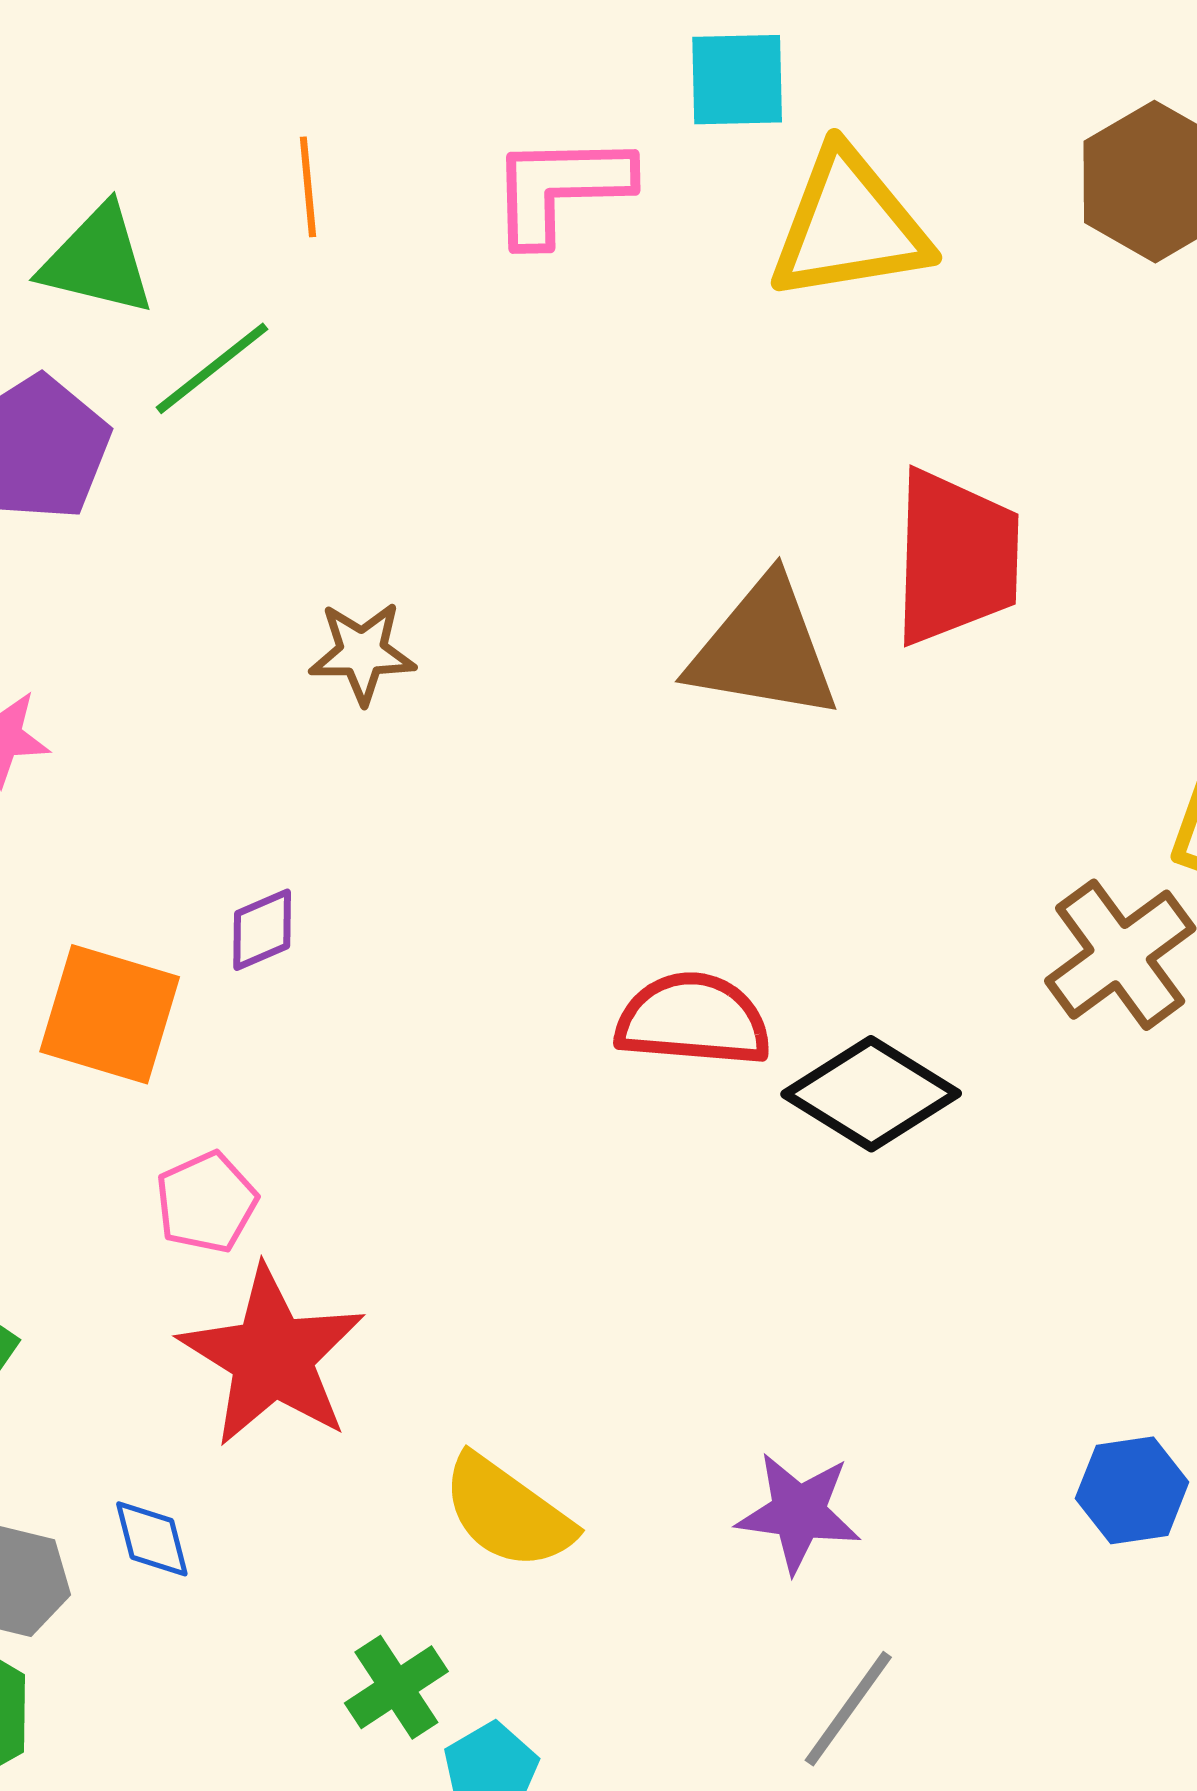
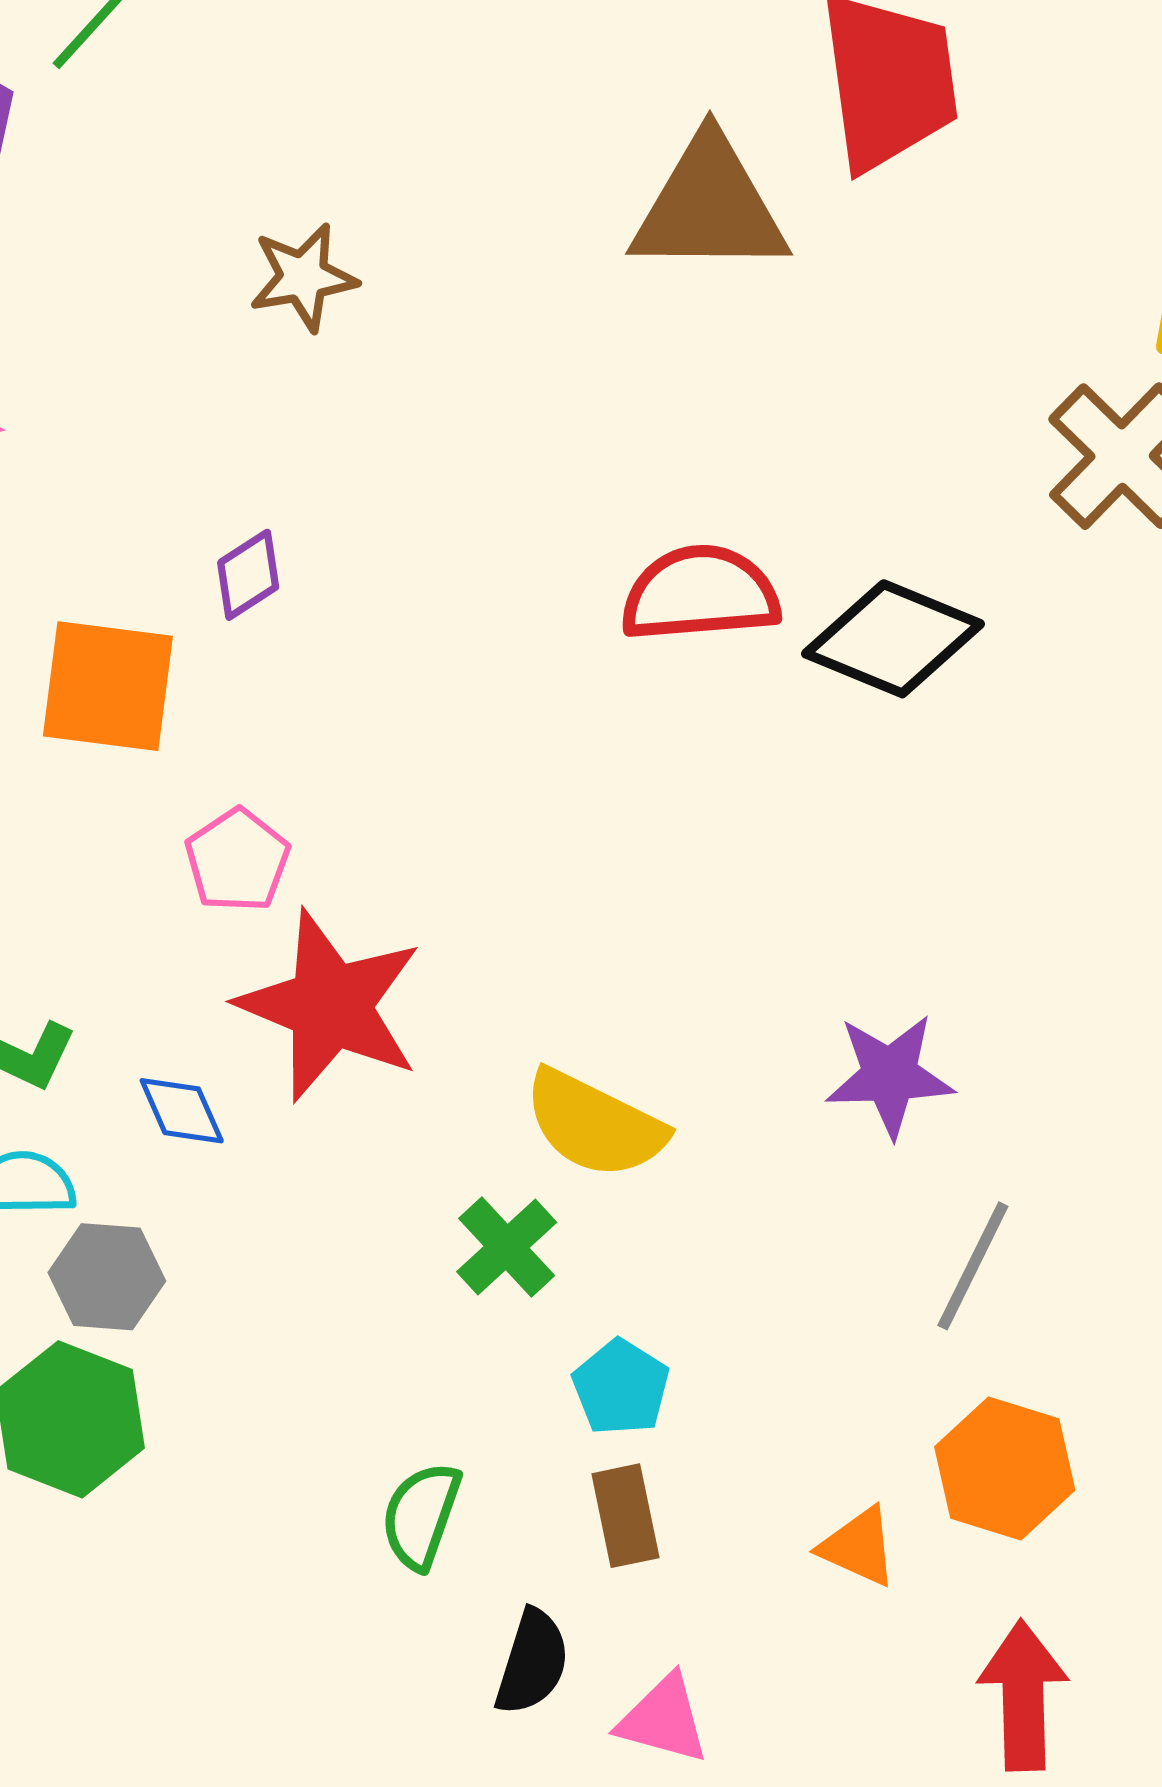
blue diamond: (152, 1539) -> (182, 1111), moved
green cross: (396, 1687) -> (507, 1247), moved

